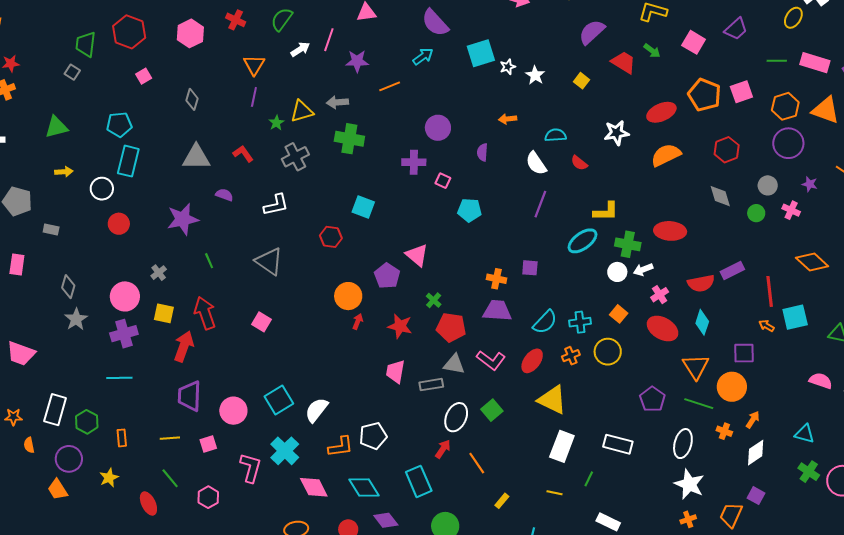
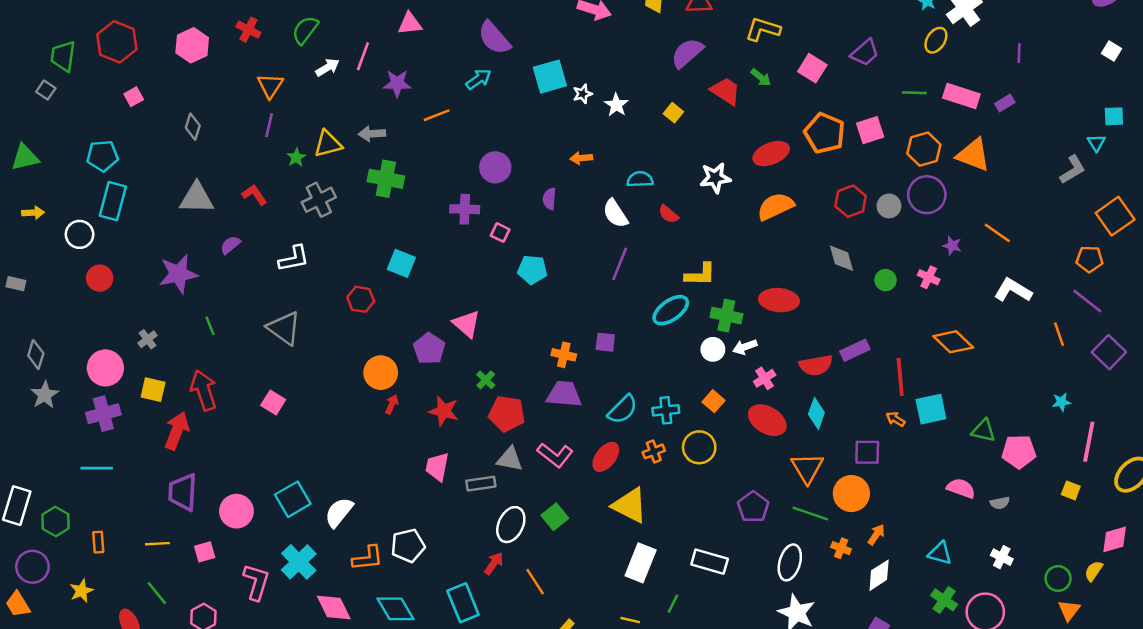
gray circle: (768, 185) -> (889, 206), moved
purple semicircle: (224, 195) -> (230, 245), turned -60

